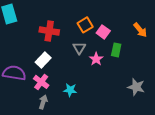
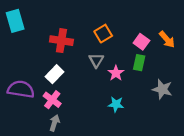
pink square: (103, 32) -> (141, 42), moved
gray star: (136, 87) -> (162, 89), moved
cyan star: (70, 90) -> (116, 104), moved

